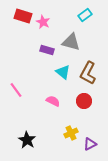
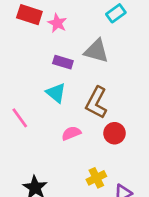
cyan triangle: (63, 72) -> (56, 93), moved
brown L-shape: (88, 73) -> (96, 103), moved
pink semicircle: (53, 101) -> (71, 133), turned -48

